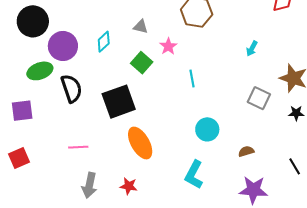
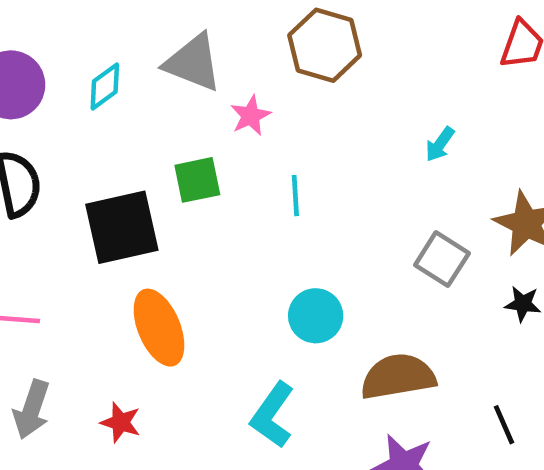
gray triangle: (141, 27) -> (193, 63), size x1.8
green square: (142, 63) -> (197, 180), moved, turned 30
brown semicircle: (246, 151) -> (398, 377), size x2.0

